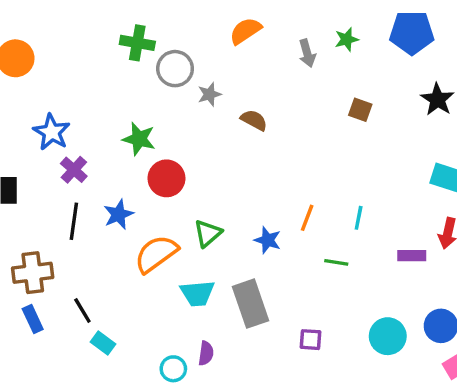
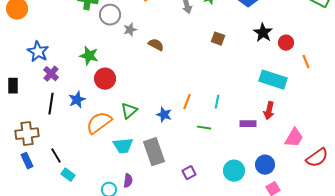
purple square: (311, 340) -> (189, 173), turned -32

